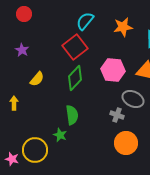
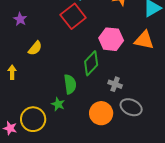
green diamond: (75, 78) -> (91, 63), moved
gray ellipse: (133, 99) -> (131, 107), moved
orange circle: (126, 143) -> (101, 113), moved

